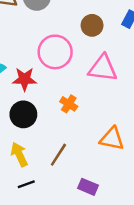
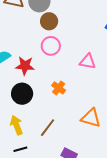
brown circle: (92, 25) -> (49, 21), moved
pink circle: (55, 52) -> (51, 46), size x0.7
pink triangle: (103, 68) -> (88, 62), size x0.7

